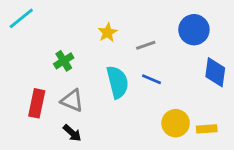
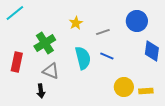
green cross: (64, 61) -> (45, 43), size x1.5
red rectangle: (37, 103) -> (17, 62), moved
black arrow: (72, 133) -> (41, 91), moved, turned 40

